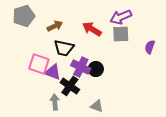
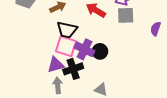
pink square: (39, 64) -> (66, 46), moved
purple triangle: (53, 72) -> (56, 65), moved, turned -36
black cross: (70, 86) -> (73, 69), turned 36

